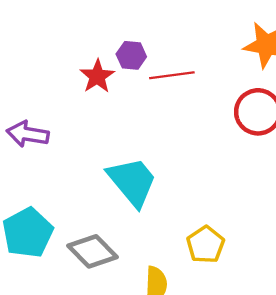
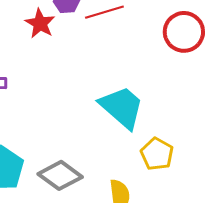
cyan trapezoid: (132, 182) -> (122, 107), moved

